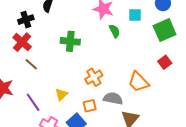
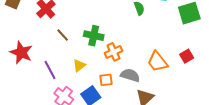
green cross: (70, 41) -> (94, 36), moved
red square: (165, 62) -> (187, 56), moved
brown line: (31, 64) -> (63, 35), moved

